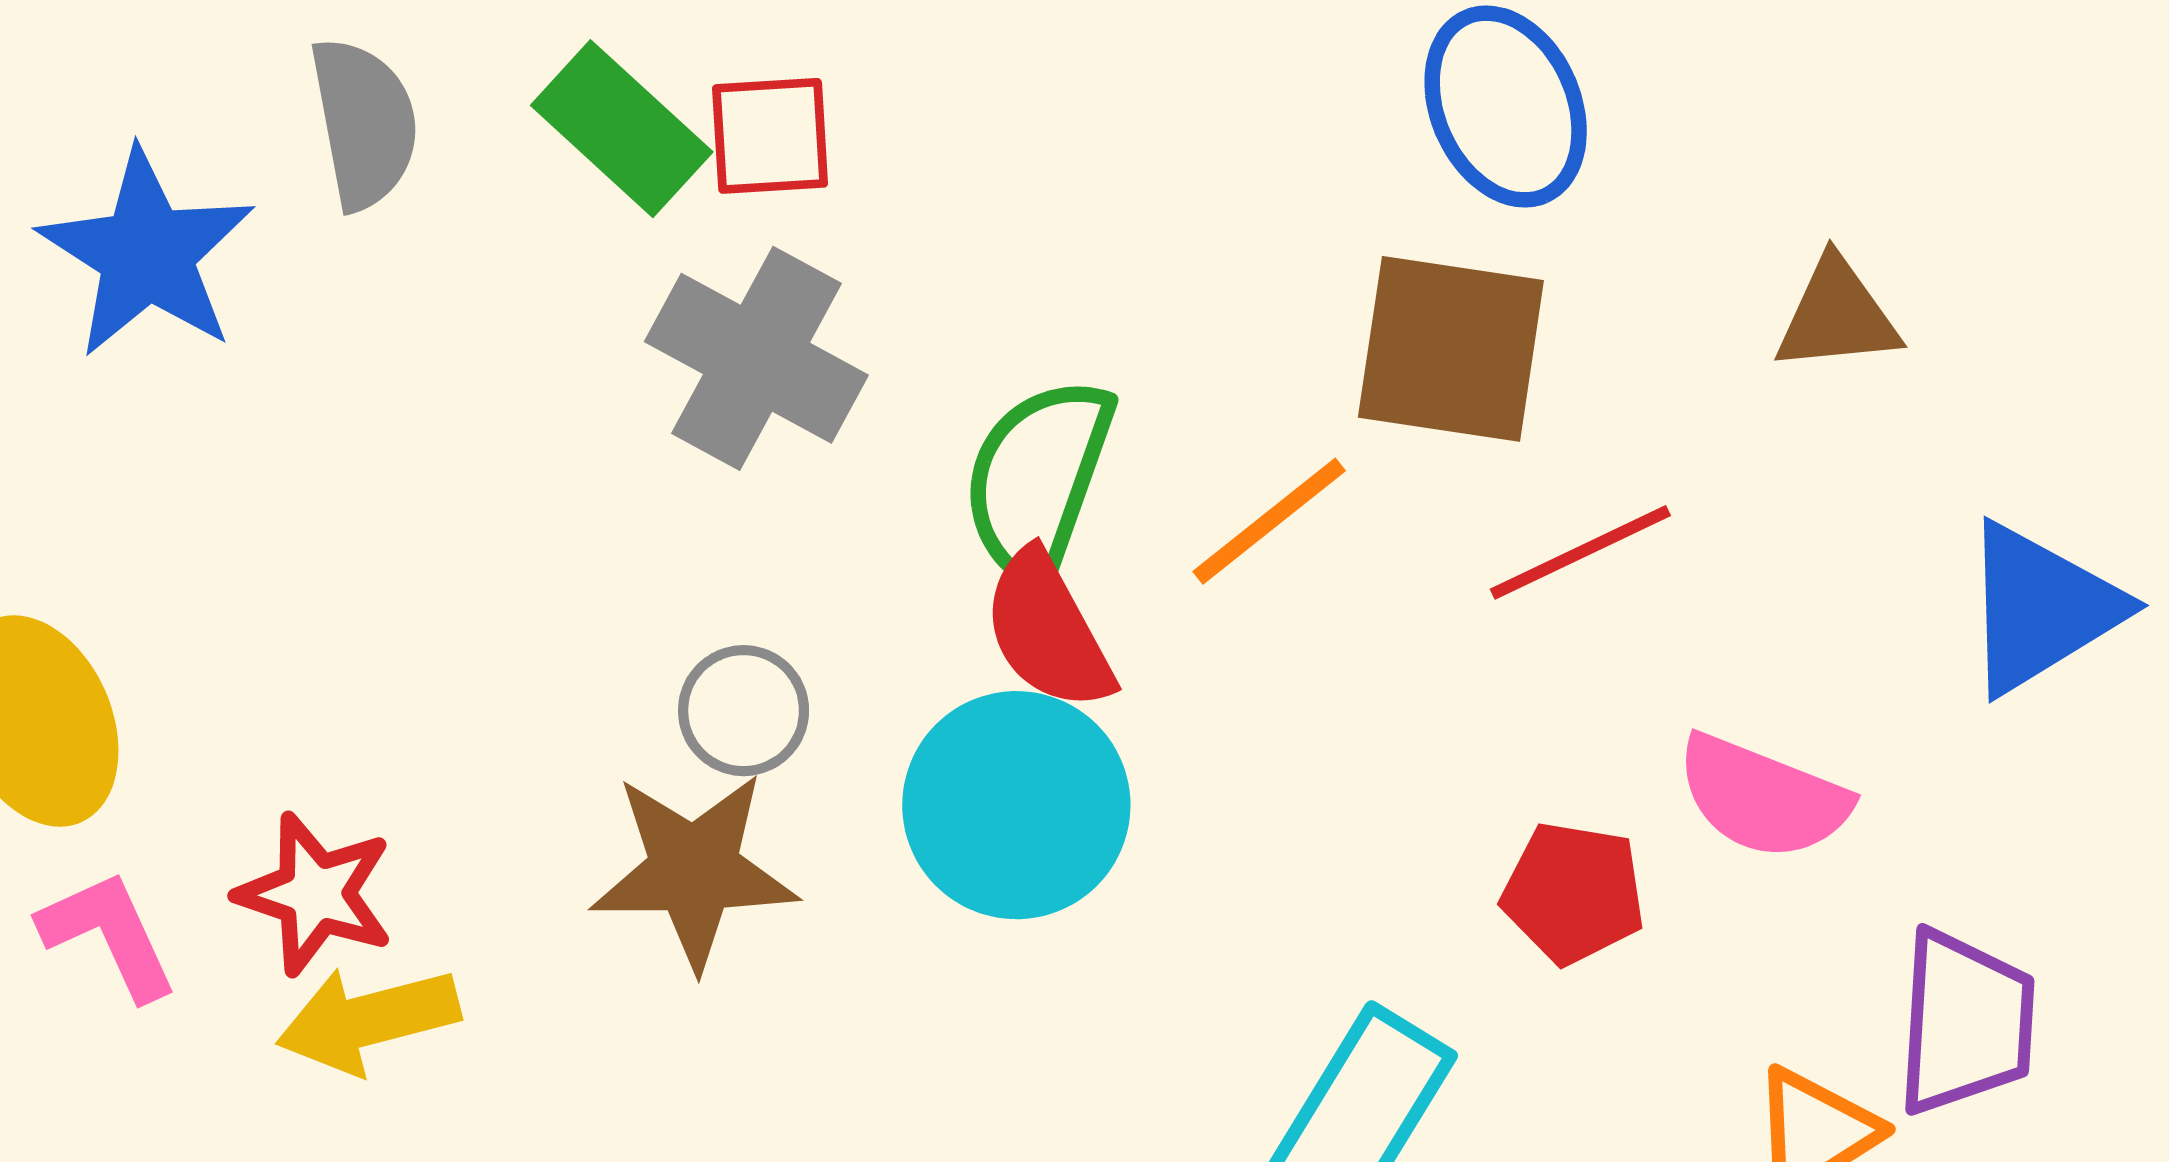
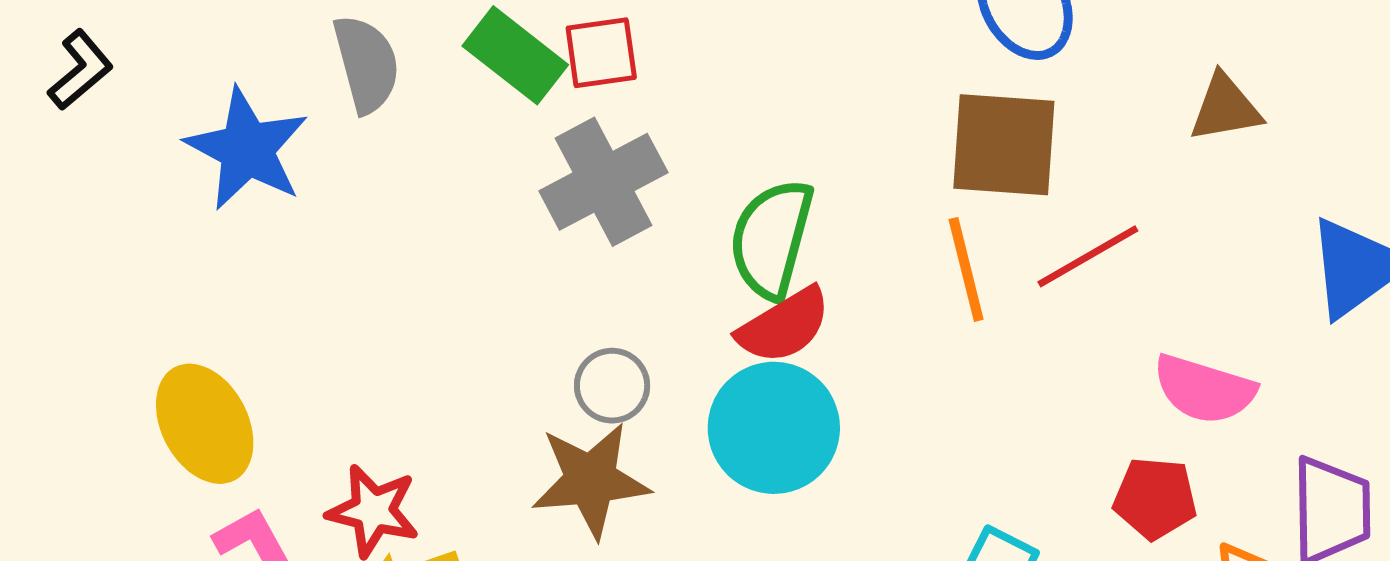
gray cross: (756, 358) -> (603, 182), turned 38
orange line: (1269, 521) -> (966, 269), moved, turned -61
red semicircle: (1048, 631) -> (784, 326), turned -88
red pentagon: (1573, 893) -> (1155, 498), moved

